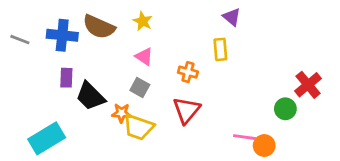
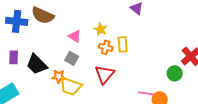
yellow star: (143, 21) -> (101, 29), moved
yellow rectangle: (220, 49) -> (123, 44), moved
purple rectangle: (66, 78) -> (14, 57), moved

